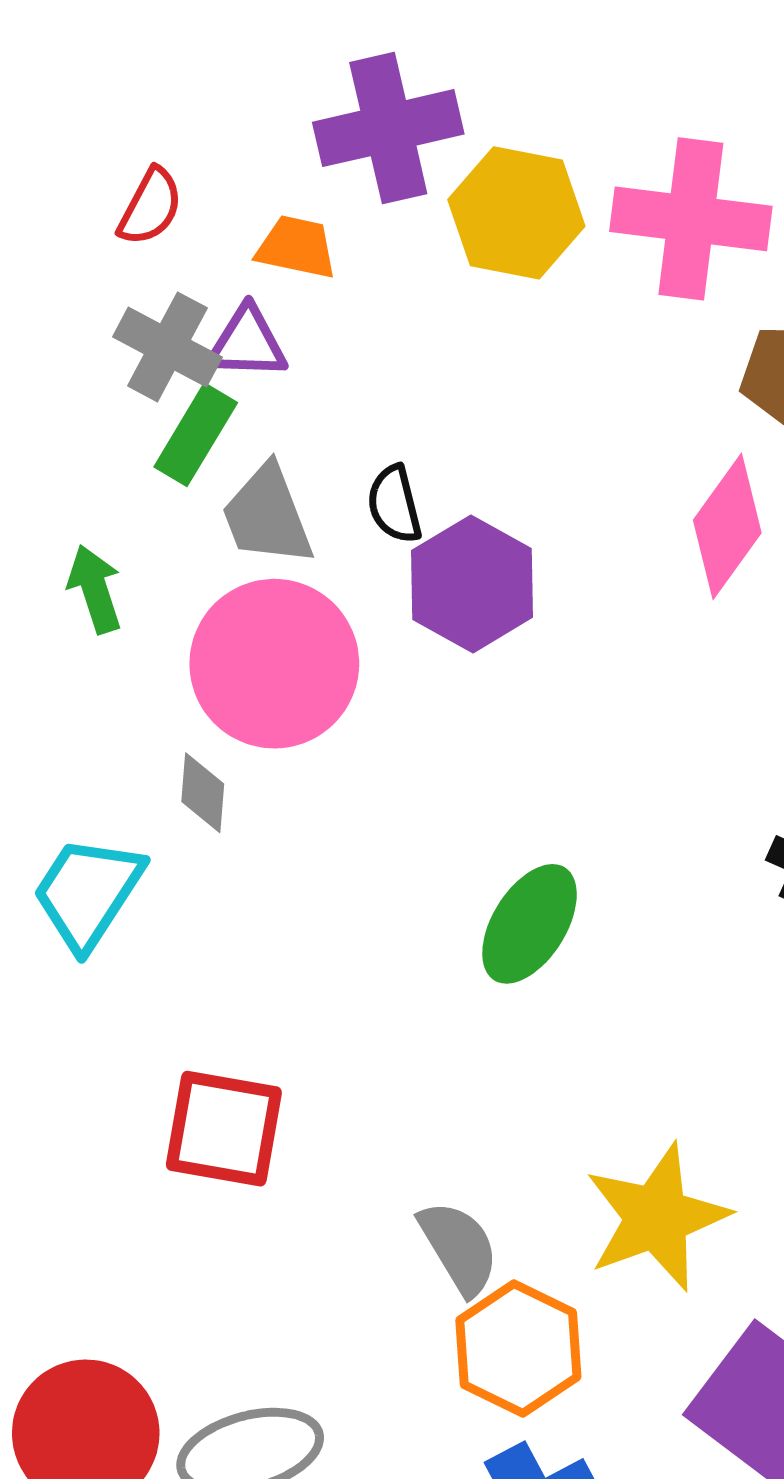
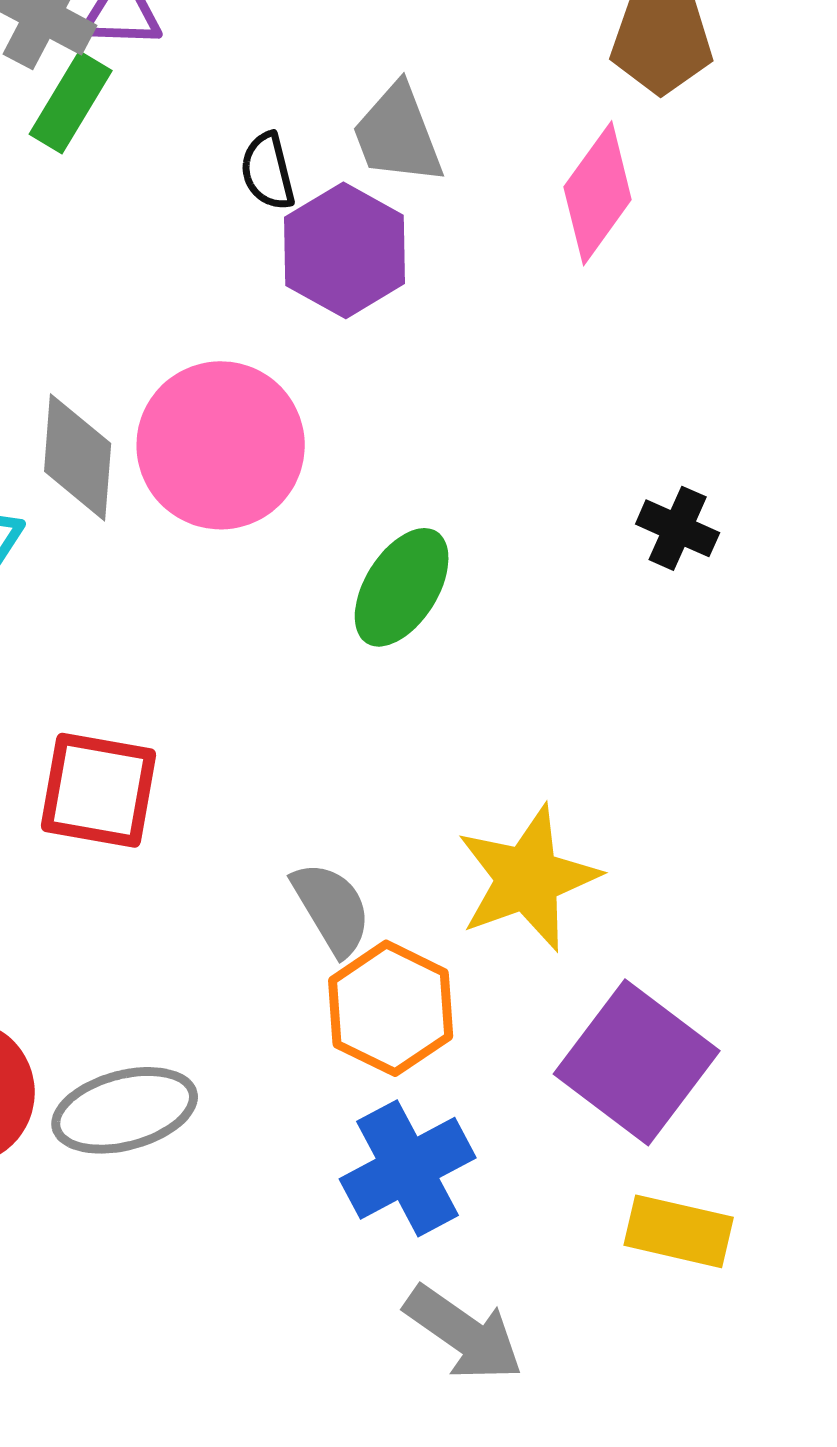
gray trapezoid: (267, 515) -> (398, 134), moved
pink circle: (274, 664) -> (221, 445), moved
gray diamond: (203, 793) -> (78, 457), size x1.6

